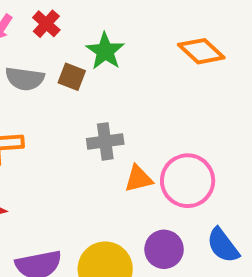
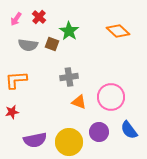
orange triangle: (139, 179) -> (79, 102), moved, turned 35

